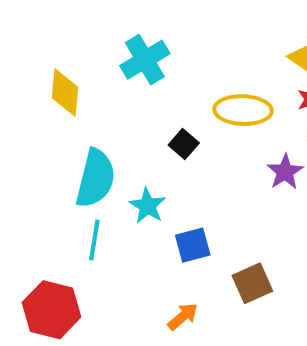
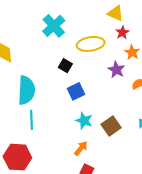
cyan cross: (145, 60) -> (54, 26), moved
cyan star: (148, 206) -> (84, 121), moved
blue square: (193, 245) -> (76, 91), moved

